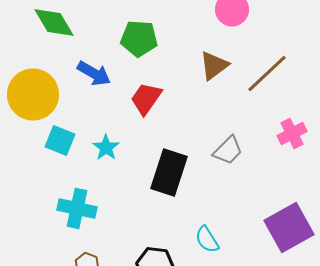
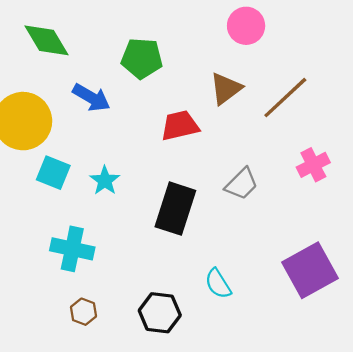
red trapezoid: (146, 98) -> (180, 126), moved, turned 42

